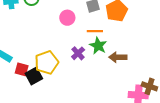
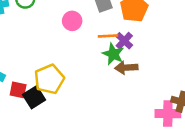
purple cross: (78, 53) -> (124, 41), moved
brown arrow: (118, 57) -> (126, 68), moved

